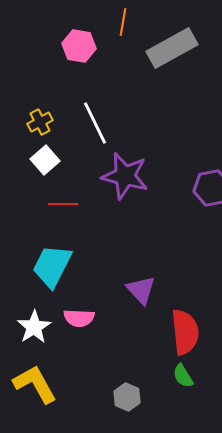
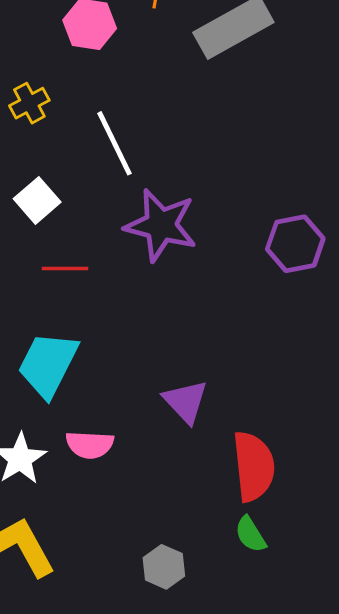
yellow cross: (40, 122) -> (29, 103), moved

